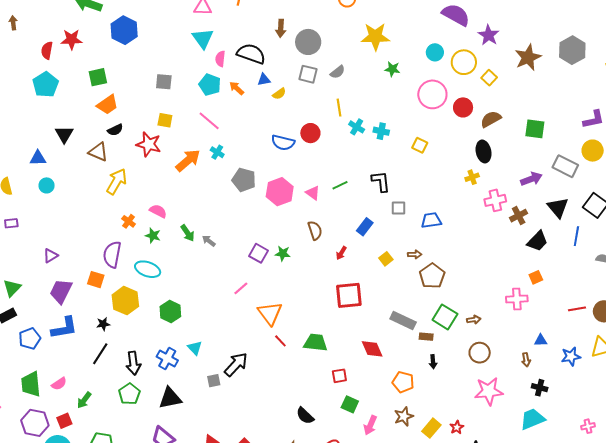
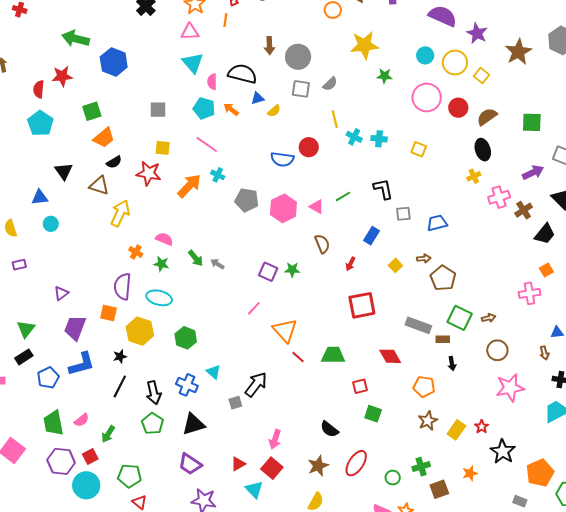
pink arrow: (370, 425) -> (275, 439), moved

